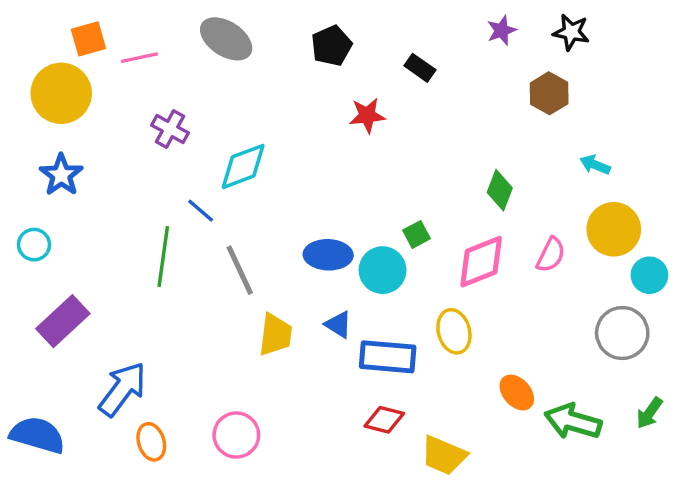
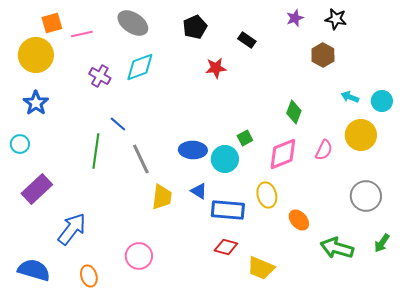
cyan diamond: (243, 166) -> (140, 67), moved
cyan circle: (649, 275) -> (382, 101), moved
orange ellipse: (517, 393) -> (299, 220), moved
blue semicircle: (37, 435) -> (34, 270), moved
orange ellipse: (151, 442) -> (89, 276), moved

